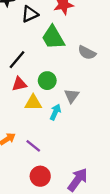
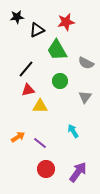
green circle: (47, 81) -> (60, 81), moved
gray triangle: (72, 96) -> (85, 97), moved
cyan arrow: (55, 112) -> (73, 131), moved, turned -56

